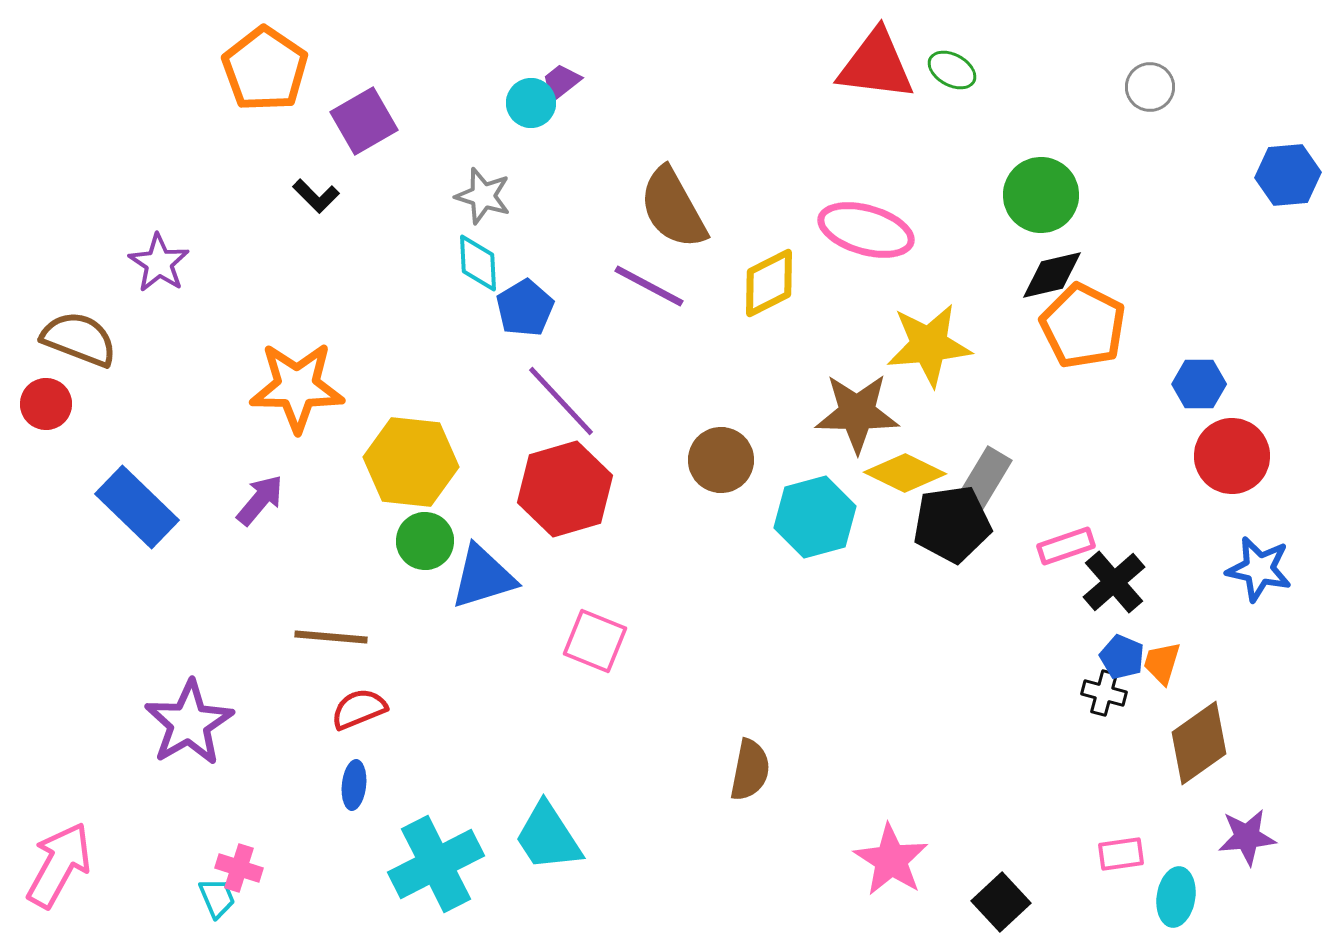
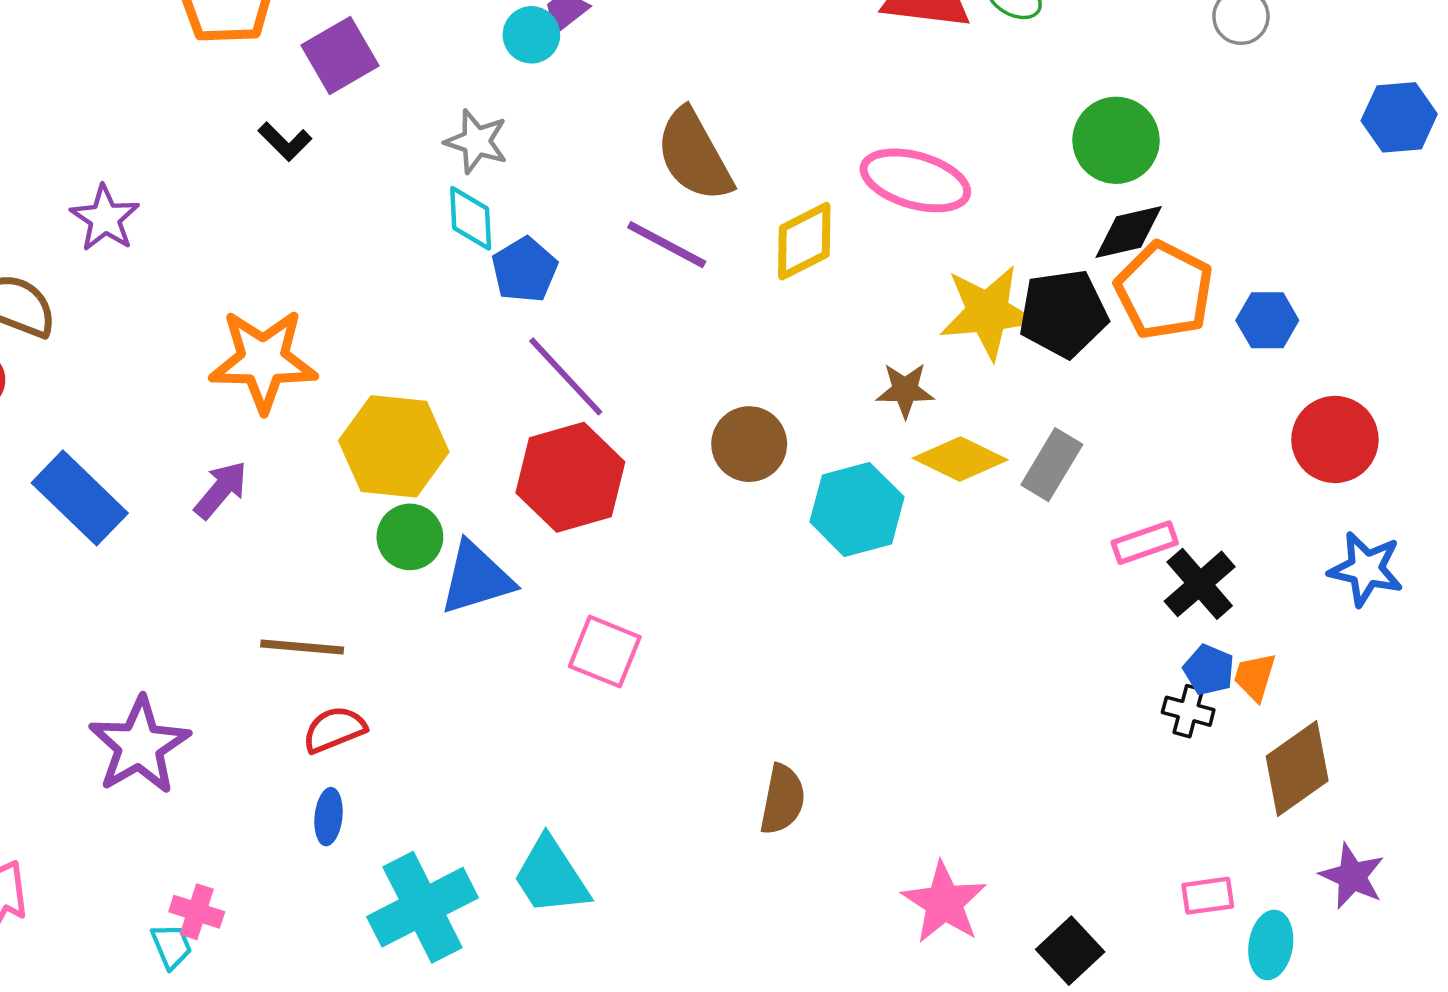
blue hexagon: (1199, 384) -> (1267, 320), moved
brown star: (857, 413) -> (905, 390), size x0.6
black pentagon: (952, 524) -> (1063, 313), moved
purple star: (1247, 837) -> (1352, 876), turned 30

